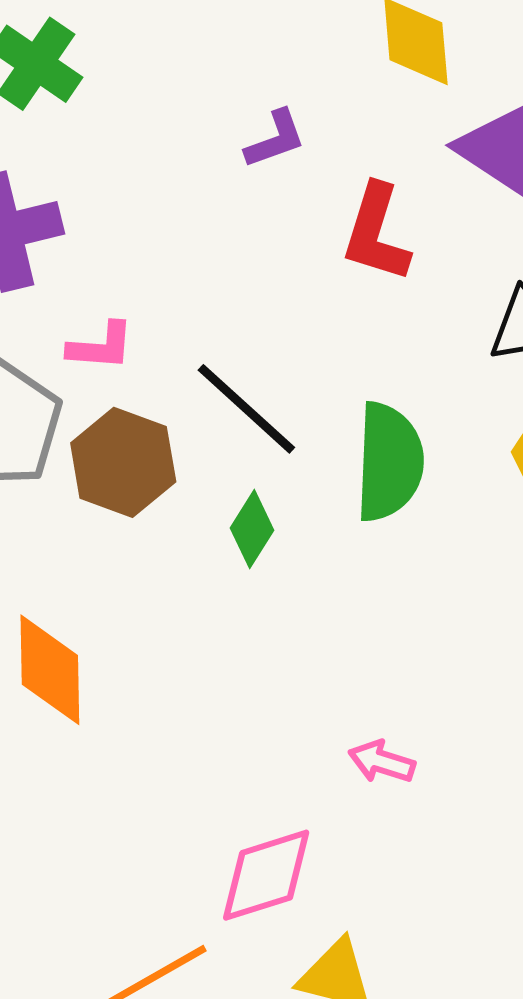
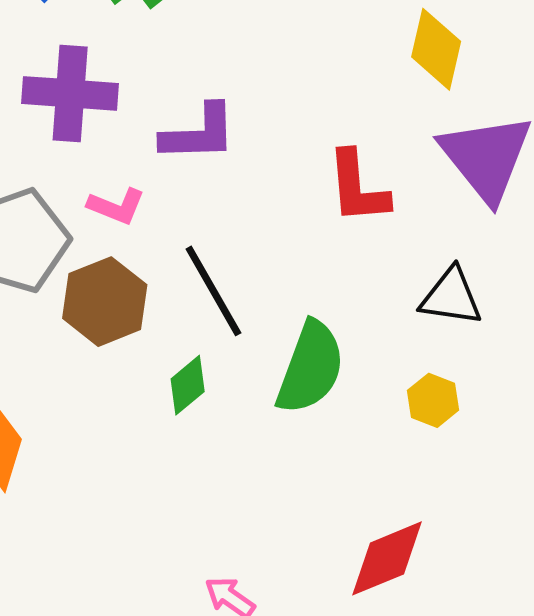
purple L-shape: (275, 139) -> (199, 133), moved, size x1.5
red L-shape: (376, 233) -> (358, 187), turned -40

